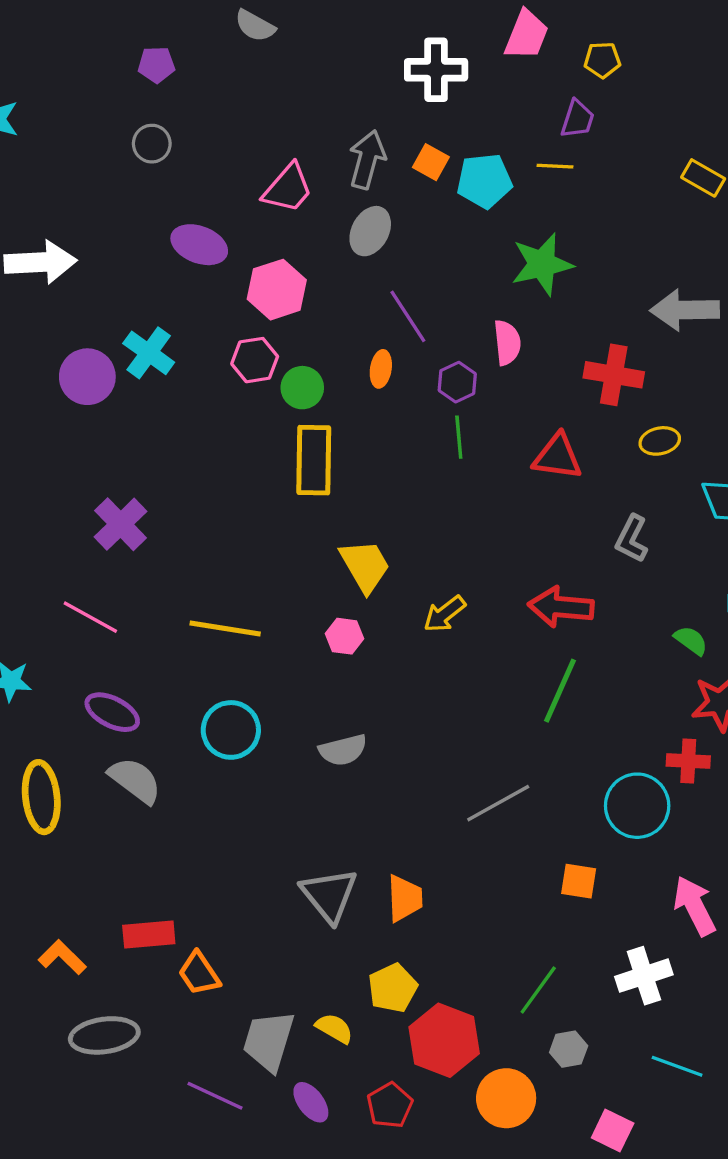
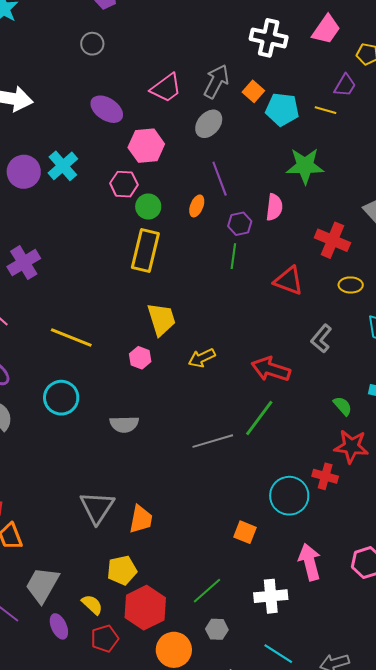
gray line: (498, 803) -> (213, 441), moved
yellow semicircle: (334, 1028) -> (92, 605), moved

